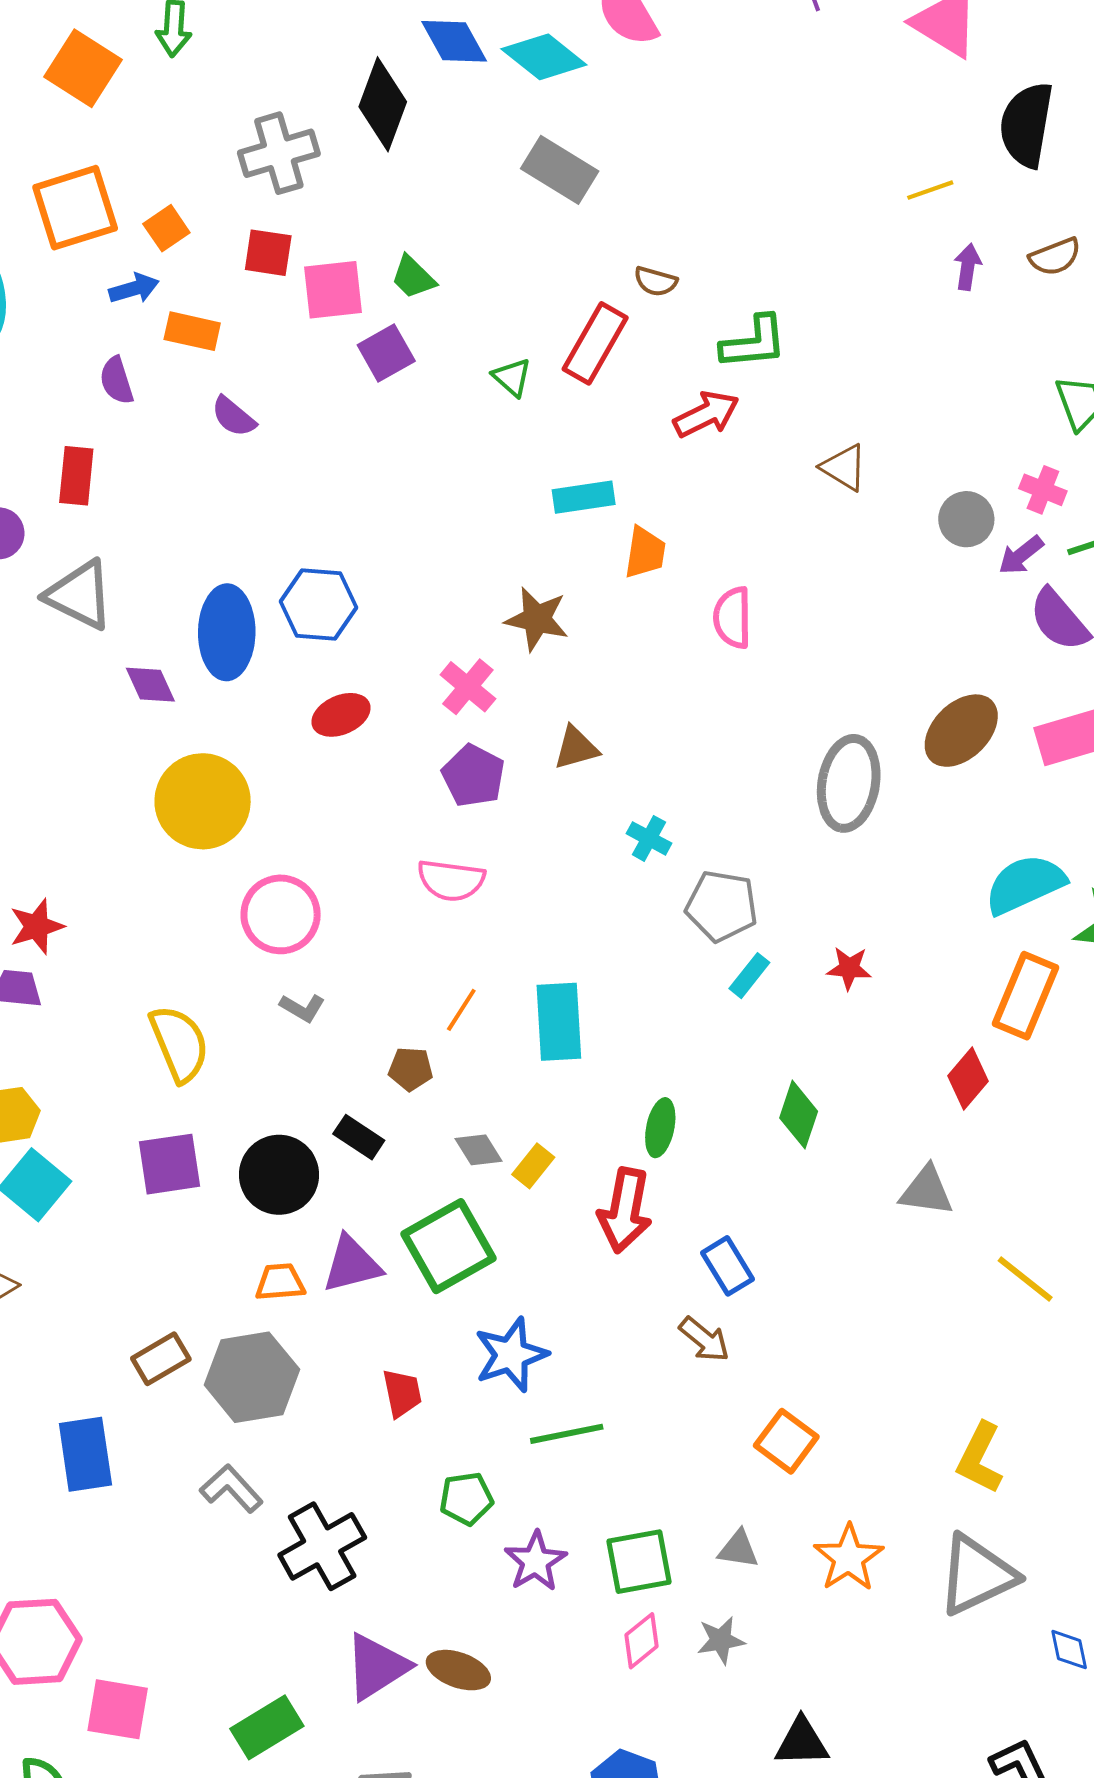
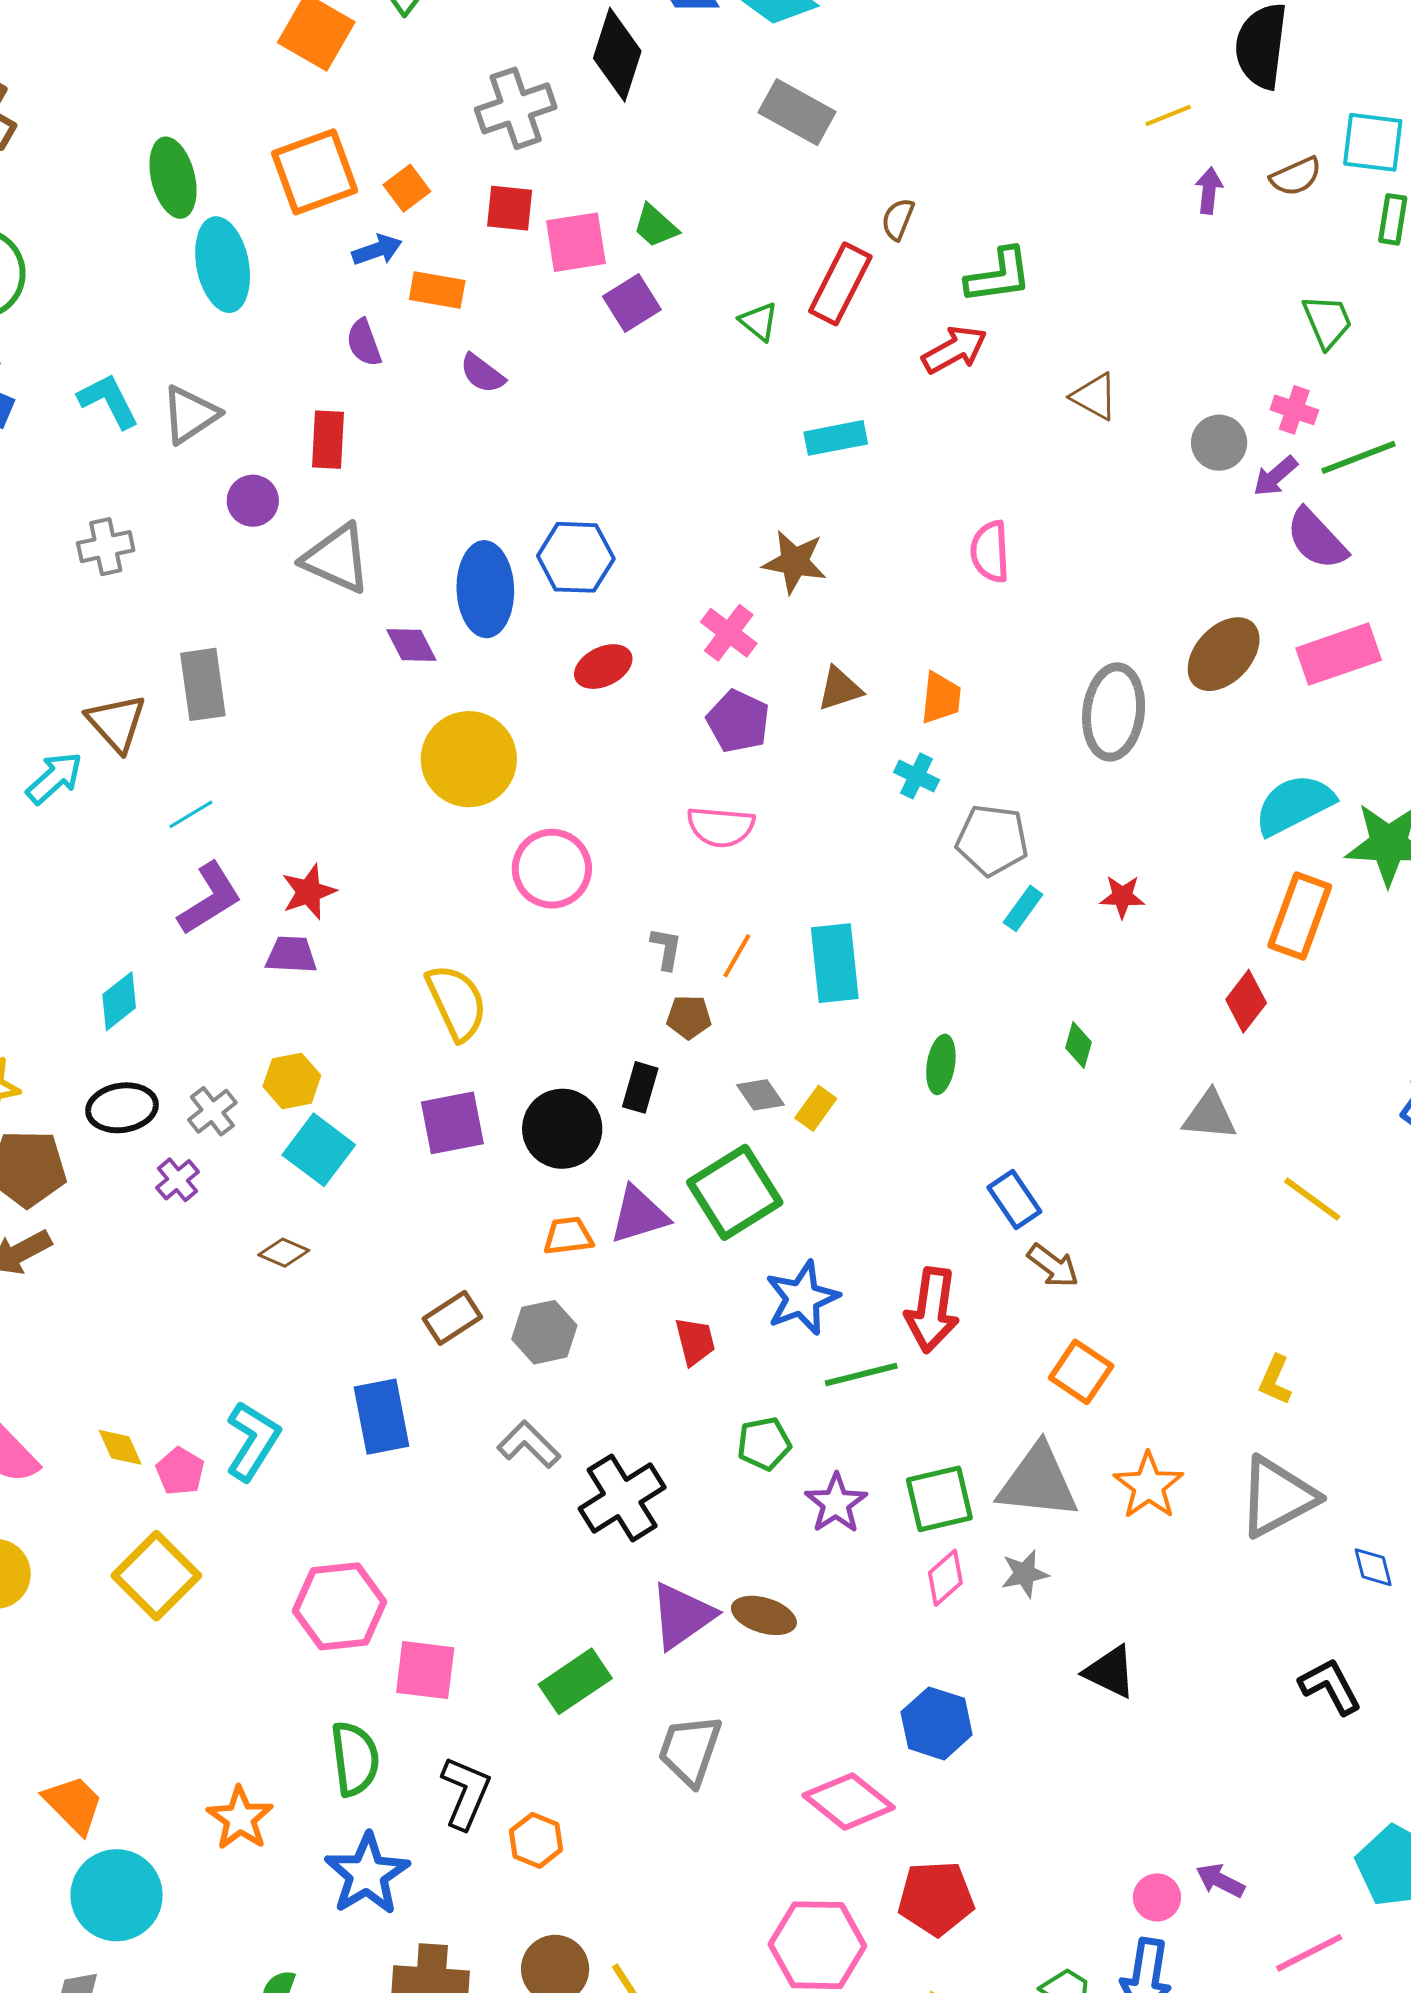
brown semicircle: (656, 281) -> (898, 219), turned 99
orange trapezoid: (645, 553) -> (941, 698), moved
gray L-shape: (302, 1008) -> (666, 949), moved, turned -108
green diamond: (799, 1115) -> (1079, 1045), size x0.7
black rectangle: (359, 1137) -> (640, 1087), turned 75
red arrow: (625, 1210) -> (932, 1310), moved
brown arrow: (704, 1339) -> (1053, 1266), moved
gray hexagon: (252, 1377) -> (544, 1332), size x0.7
yellow L-shape: (980, 1458) -> (1275, 1380), size x0.7
gray triangle: (738, 1549) -> (1038, 1482), size x2.0
black triangle: (802, 1742) -> (1110, 1672), turned 30

